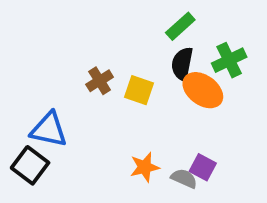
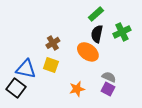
yellow square: (139, 90) -> (51, 65), moved
orange ellipse: (203, 90) -> (88, 52), moved
gray semicircle: (184, 178) -> (109, 77), moved

